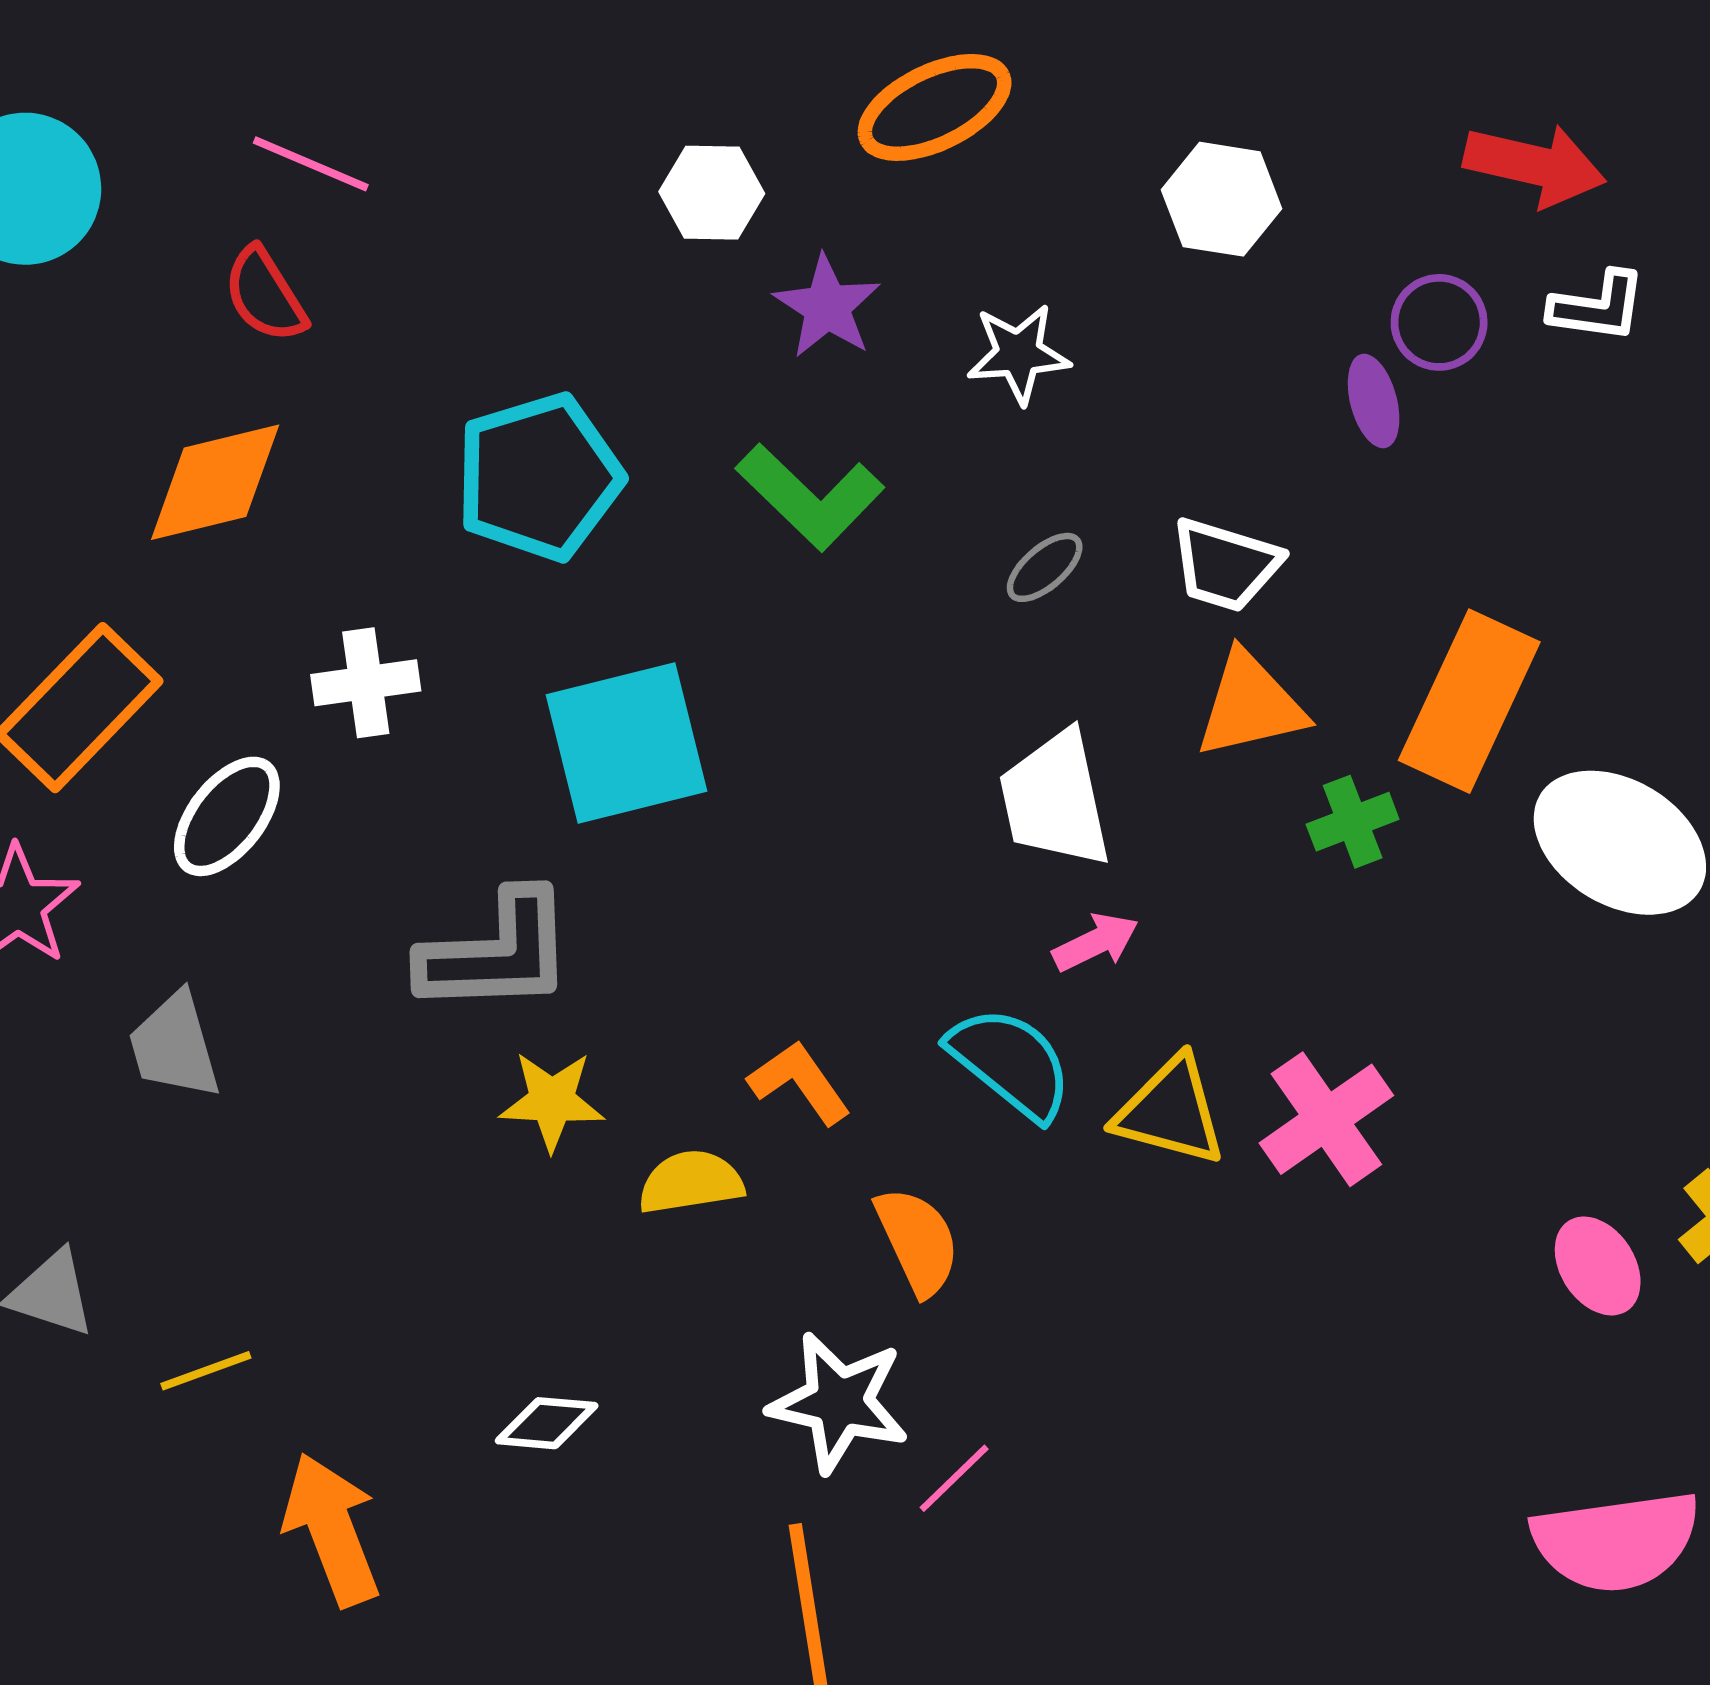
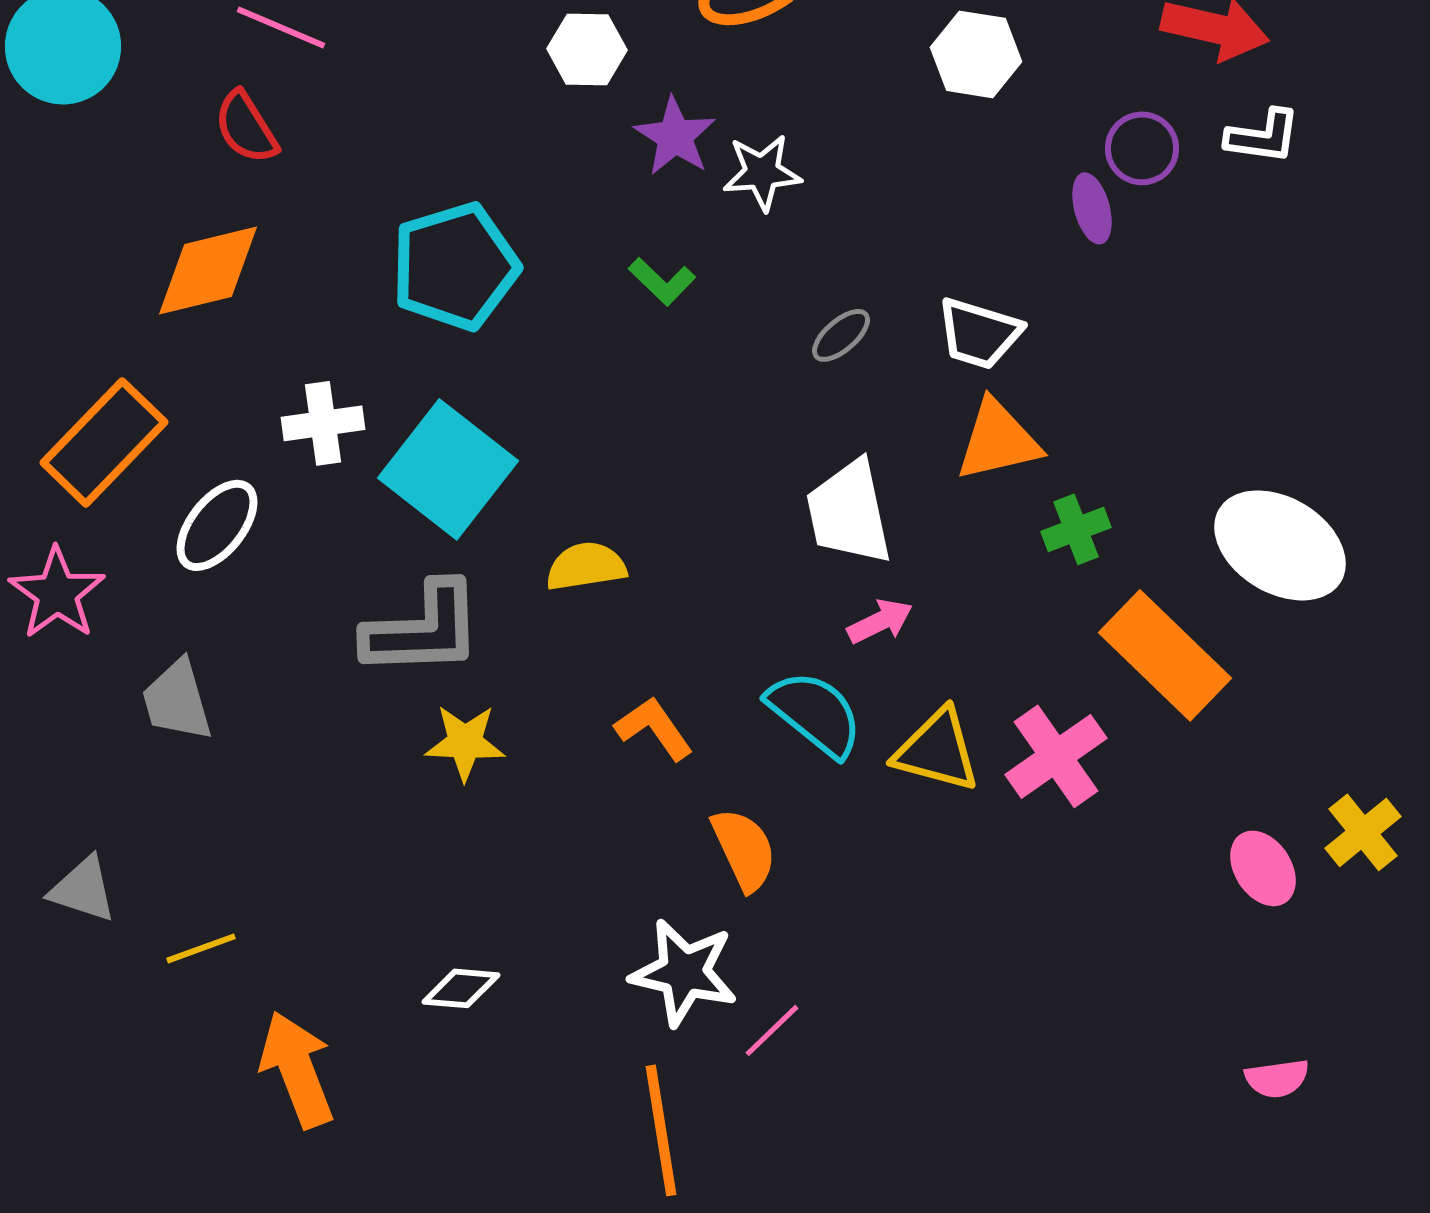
white star: (1018, 354) -> (762, 172), moved
green L-shape: (810, 497) -> (662, 281), size x0.6
orange rectangle: (1469, 701) -> (1165, 655), moved, turned -71
cyan square: (627, 743) -> (448, 469), moved, turned -38
yellow semicircle: (691, 1182) -> (586, 566), moved
pink semicircle: (1616, 1541) -> (1277, 1078), size x0.5

